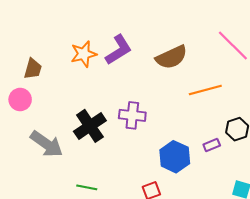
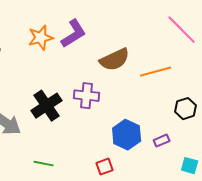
brown semicircle: (171, 57) -> (115, 60), moved
purple rectangle: (212, 145) -> (162, 141), moved

